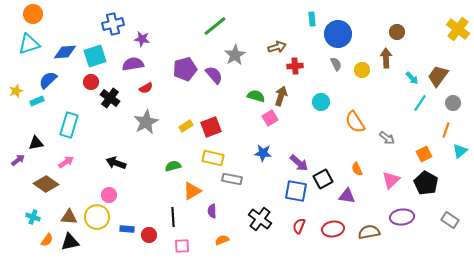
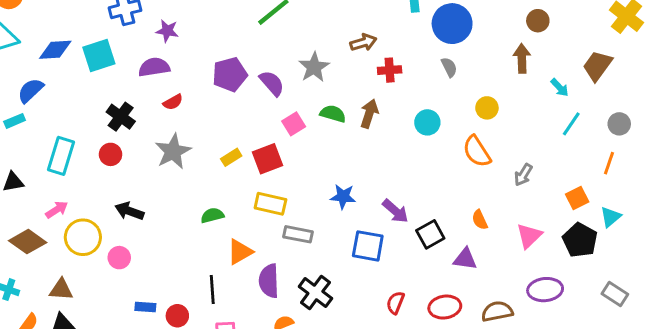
gray star: (235, 55) -> (314, 67), moved
yellow circle: (362, 70) -> (487, 108), moved
brown trapezoid: (438, 76) -> (597, 66), moved
red circle: (91, 82) -> (111, 154), moved
pink square: (270, 118) -> (294, 124), moved
gray arrow: (387, 138) -> (523, 175), turned 84
cyan triangle: (460, 151) -> (611, 217), moved
blue square: (296, 191) -> (368, 246), moved
purple semicircle: (212, 211) -> (269, 281), size x1.6
yellow circle: (97, 217) -> (83, 237), moved
black cross: (260, 219) -> (315, 292), moved

